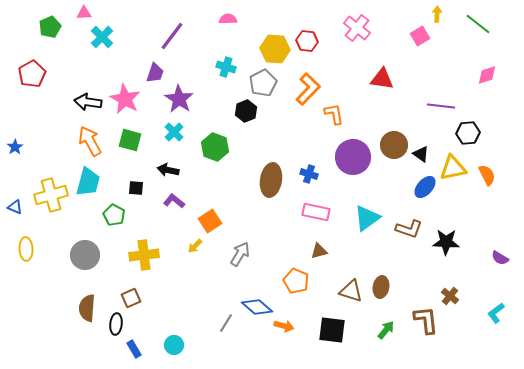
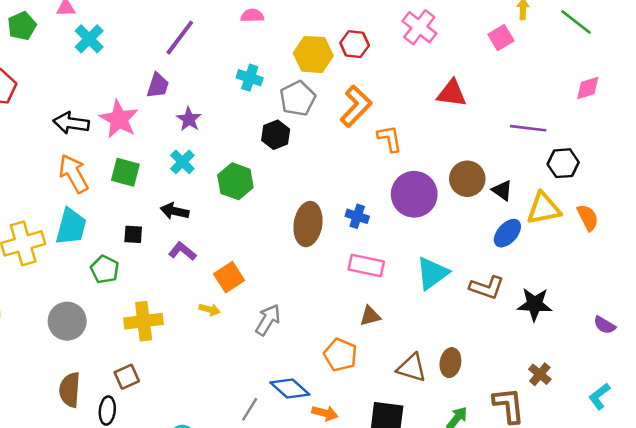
purple star: (179, 99) -> (189, 119), size x0.7
yellow arrow: (195, 246) -> (210, 309), turned -119

